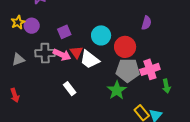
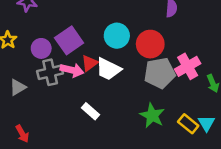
purple circle: (32, 26) -> (41, 48), moved
purple square: (64, 32) -> (69, 40), size x1.5
red triangle: (76, 52) -> (90, 63), turned 40
green star: (117, 90) -> (152, 116), moved

